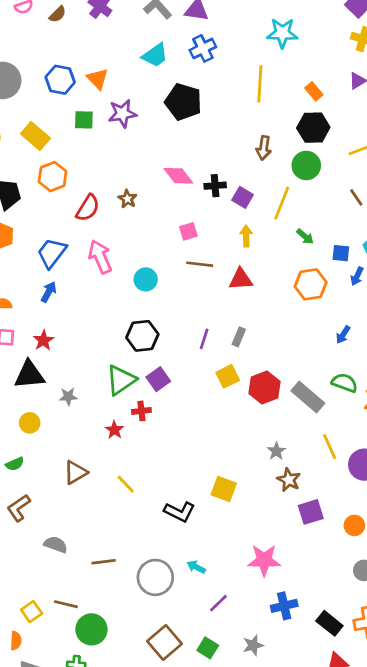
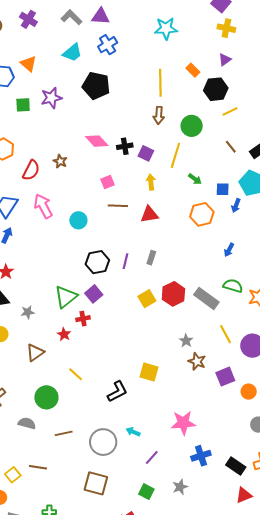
orange triangle: (98, 79) -> (28, 64), moved
yellow line: (260, 84) -> (160, 83), moved
black hexagon: (313, 128) -> (216, 89), moved
black hexagon: (142, 336) -> (97, 262), moved
yellow square: (228, 376) -> (147, 299), moved
brown triangle: (75, 472) -> (35, 353), moved
black L-shape: (180, 512) -> (117, 392), turned -50
purple square: (311, 512) -> (225, 377), moved
green circle: (91, 629) -> (46, 397), moved
brown square: (165, 642) -> (96, 483), moved, turned -30

